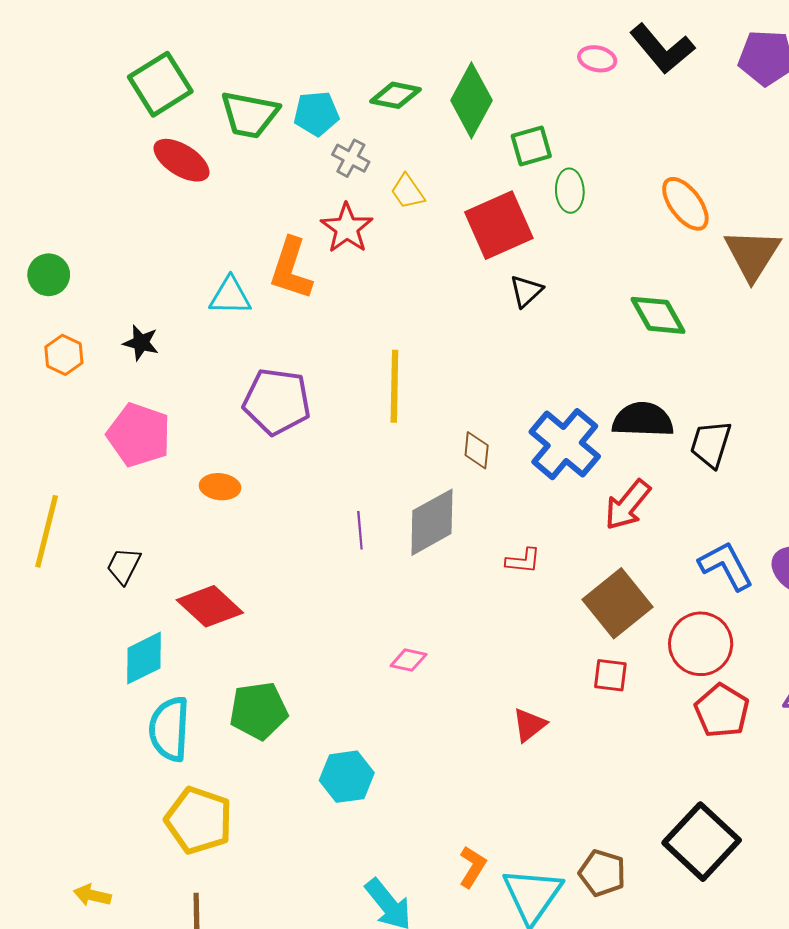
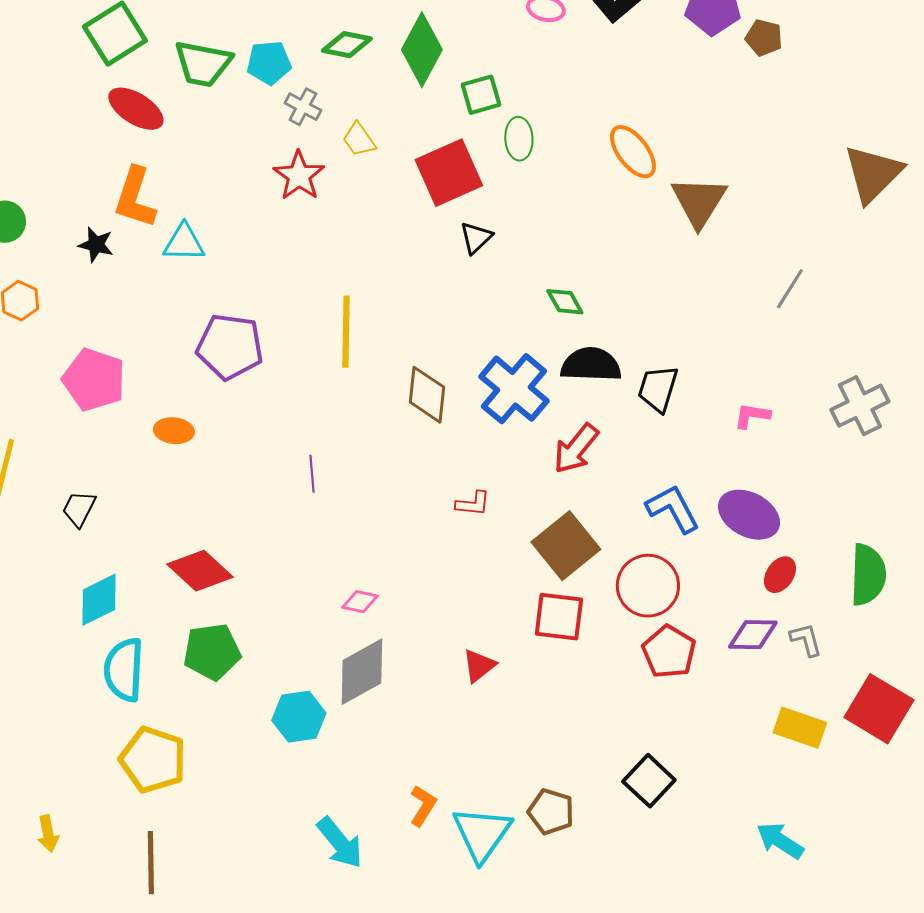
orange L-shape: (291, 269) -> (135, 198), moved
green diamond: (658, 315) -> (565, 302), moved, size x0.7
black star: (141, 343) -> (96, 245), moved
brown diamond: (477, 450) -> (427, 395), size x1.5
gray diamond: (432, 522) -> (362, 672), moved
red diamond: (210, 606) -> (200, 571), moved
red square: (610, 675) -> (559, 617), size x1.5
black square: (702, 842) -> (649, 781), size x0.7
yellow arrow: (92, 895) -> (48, 834), turned -114

